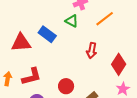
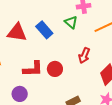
red L-shape: (32, 77) -> (33, 69), moved
red circle: (66, 86) -> (55, 69), moved

